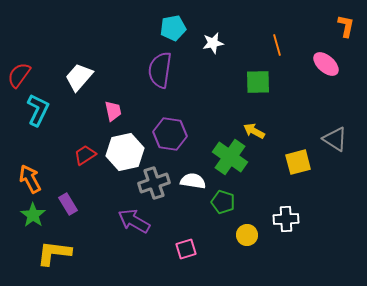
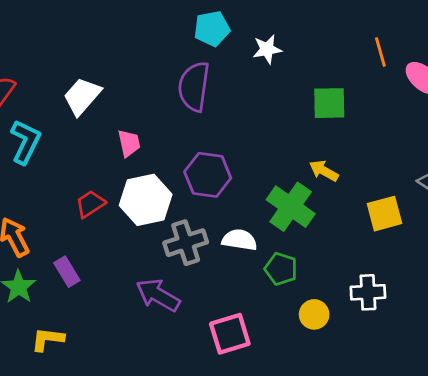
orange line: (277, 45) -> (380, 52), moved
pink square: (186, 249) -> (230, 334), size x1.4
yellow L-shape: (54, 253) -> (48, 339), size x0.7

